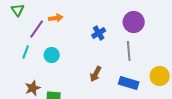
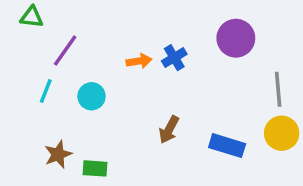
green triangle: (18, 10) -> (32, 17), turned -48
orange arrow: (56, 18) -> (139, 61), moved
gray line: (129, 51) -> (278, 89), moved

